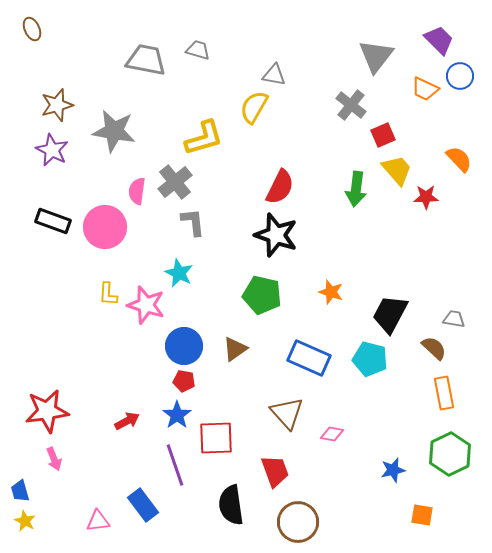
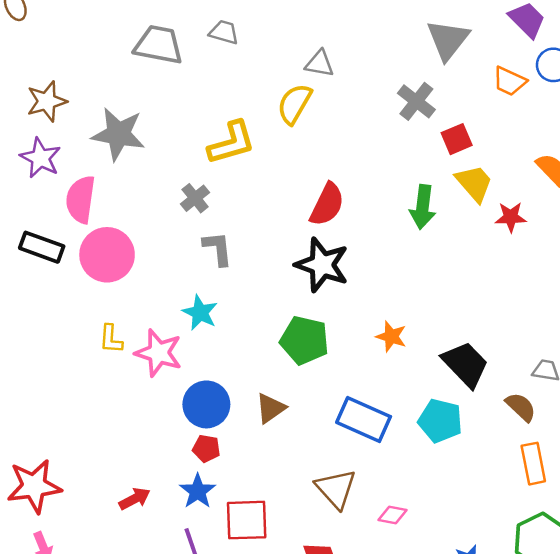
gray cross: (175, 182) -> (195, 198), size x0.7
pink semicircle: (137, 191) -> (81, 199), moved, size x1.4
black trapezoid: (390, 314) -> (465, 364), turned 108

